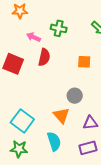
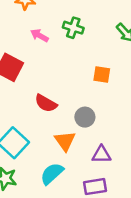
red semicircle: (44, 57) -> (46, 103), moved, turned 102
cyan semicircle: (54, 141) -> (52, 174), turned -120

